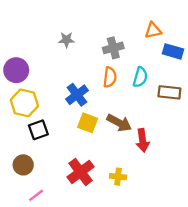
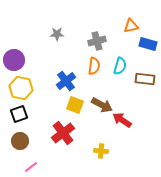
black square: (38, 130) -> (19, 114), moved
red arrow: (143, 140) -> (122, 120), turned 132
red cross: (81, 172) -> (63, 133), moved

